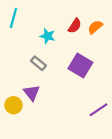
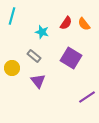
orange semicircle: (95, 27) -> (84, 24), turned -88
purple triangle: (32, 93) -> (38, 81), moved
yellow circle: (13, 105) -> (12, 68), moved

